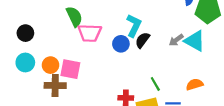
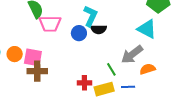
black semicircle: (142, 40) -> (99, 29), turned -126
gray arrow: (176, 40) -> (132, 54), moved, size x1.6
brown cross: (55, 85) -> (37, 71), moved

